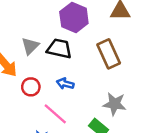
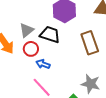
blue arrow: (65, 84) -> (43, 64), moved
red circle: (31, 87) -> (31, 49), moved

